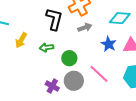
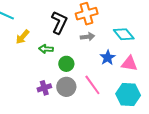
cyan diamond: (120, 18) -> (124, 34), turned 35
purple cross: (52, 86) -> (44, 88), turned 32

